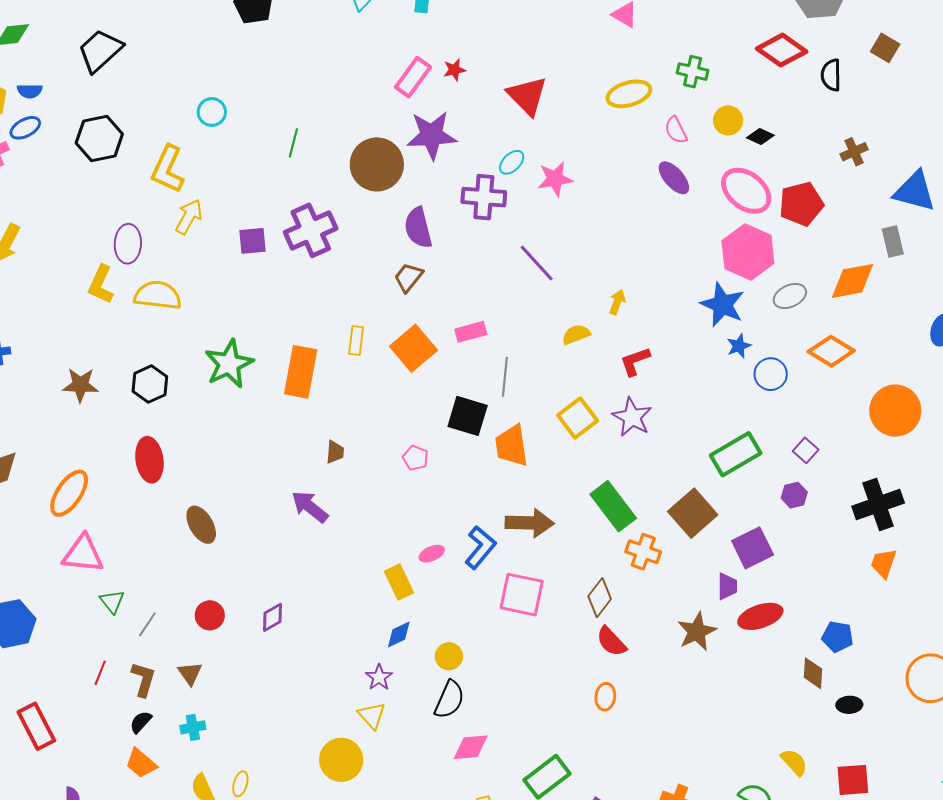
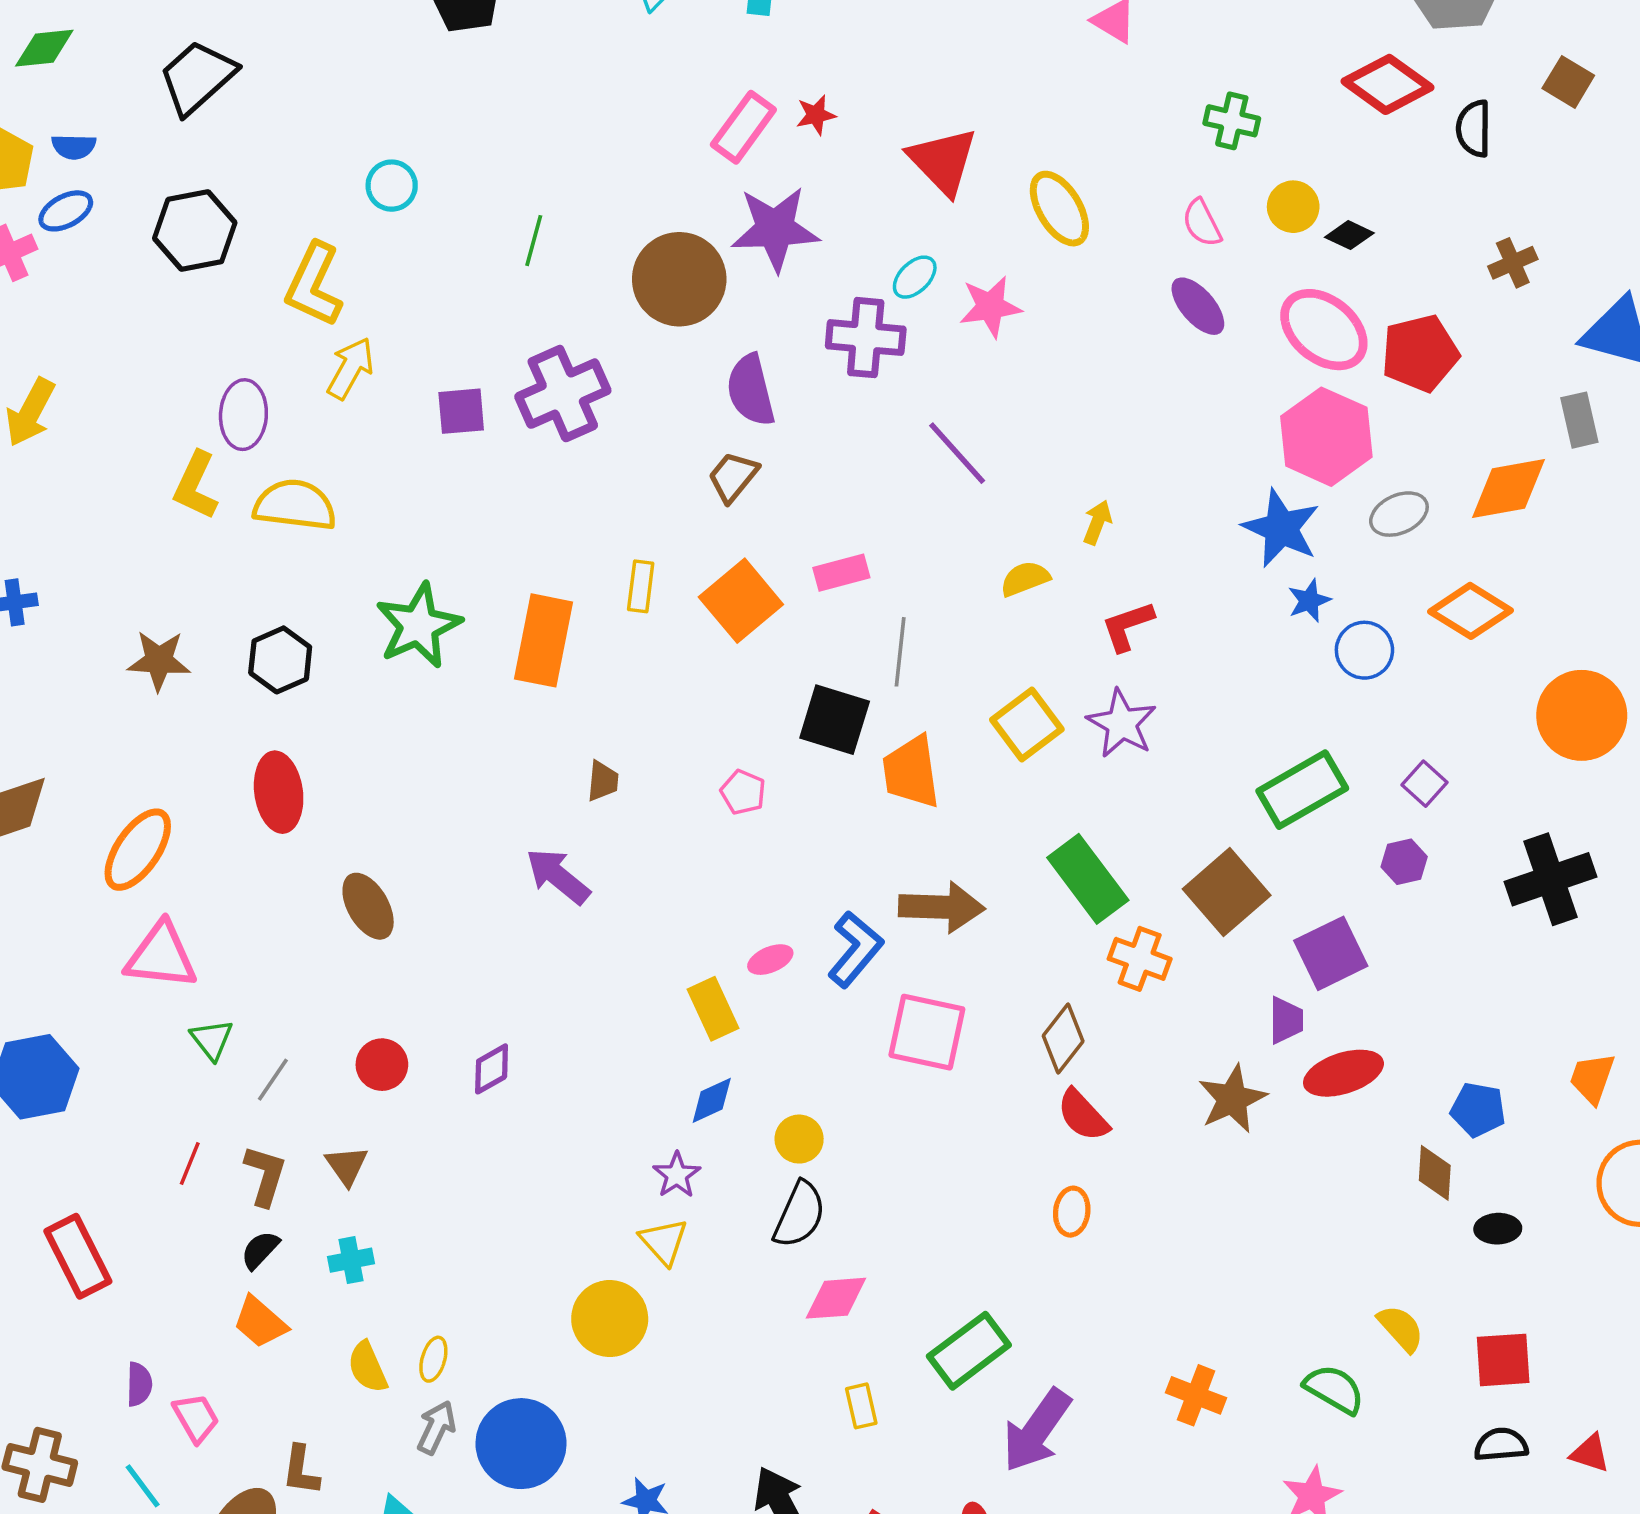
yellow ellipse: (629, 94) -> (1059, 209), moved, turned 75
orange trapezoid: (884, 563) -> (1592, 1078), moved

